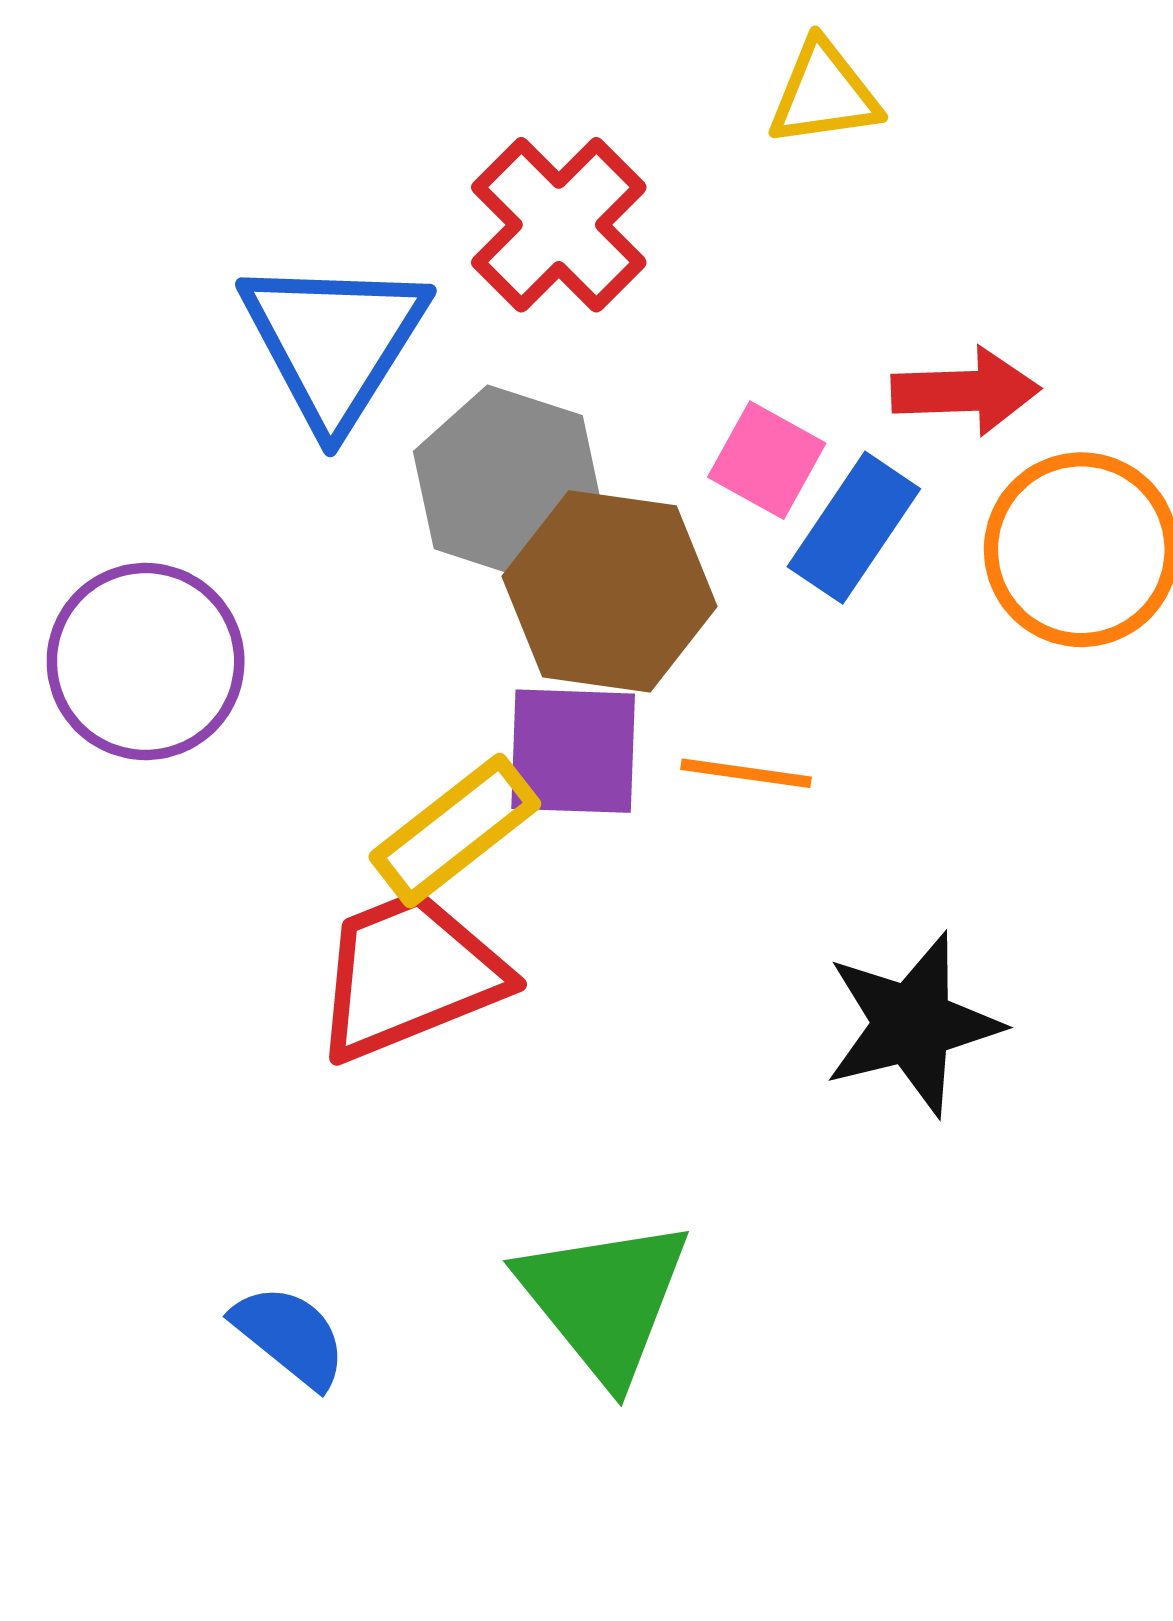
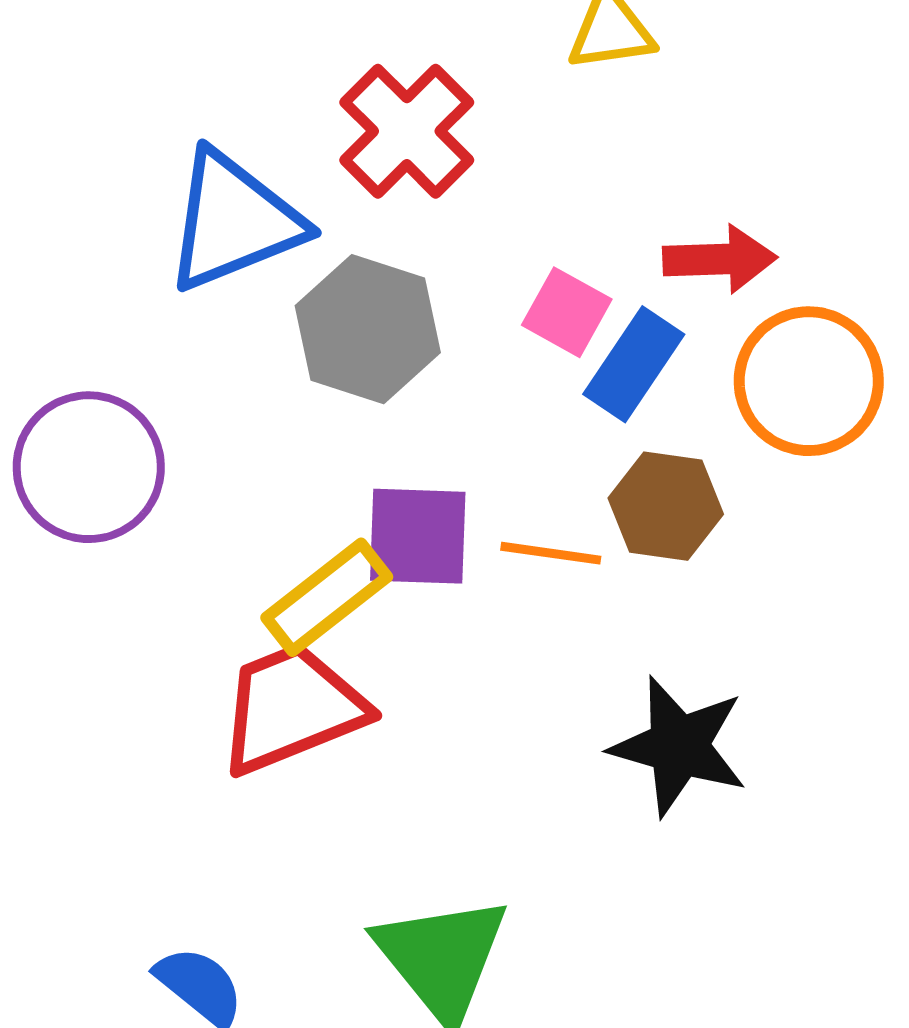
blue triangle: (334, 342) -> (234, 221), turned 36
brown hexagon: (610, 591) -> (666, 506), moved, size x0.7
black star: (912, 1024) -> (679, 746), turned 30

